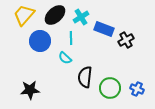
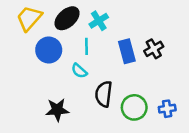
blue rectangle: (104, 29) -> (127, 51), moved, turned 54
blue cross: (137, 89) -> (167, 109), turned -32
black star: (30, 90) -> (57, 110), moved

